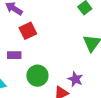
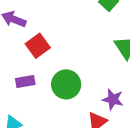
green circle: (37, 76) -> (66, 84), moved

